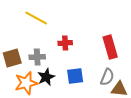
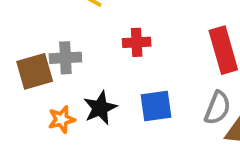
gray cross: (37, 57) -> (65, 58), moved
orange star: (26, 83) -> (62, 119), size x0.6

